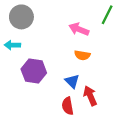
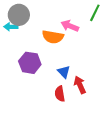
cyan arrow: (12, 45) -> (11, 27), moved
orange semicircle: (82, 55) -> (53, 37), moved, size x1.5

